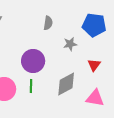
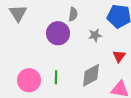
purple circle: (33, 61) -> (58, 33), moved

